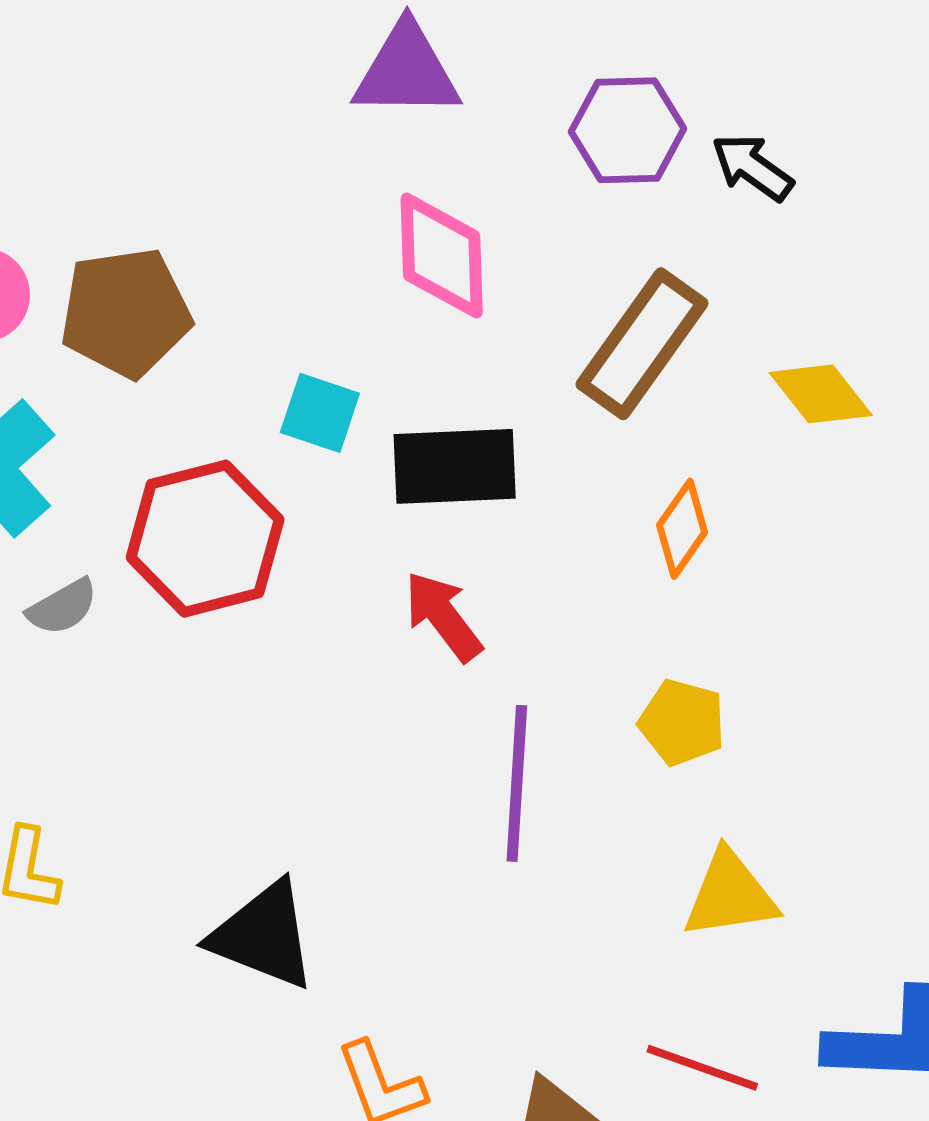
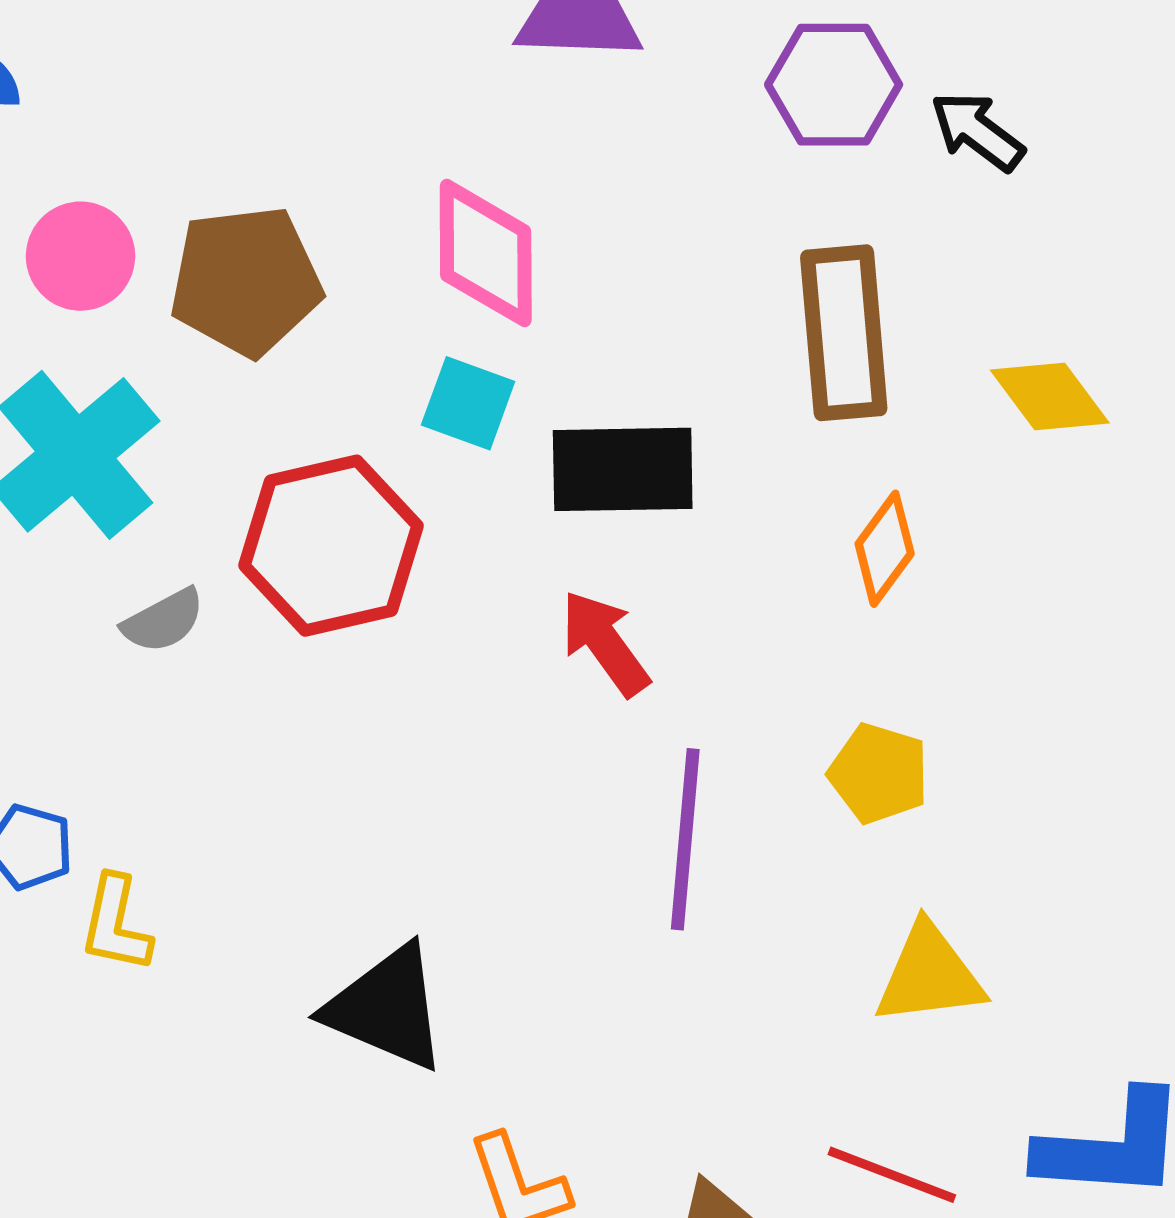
pink diamond: (442, 256) -> (486, 253), moved
brown rectangle: (642, 344) -> (844, 333), turned -42

